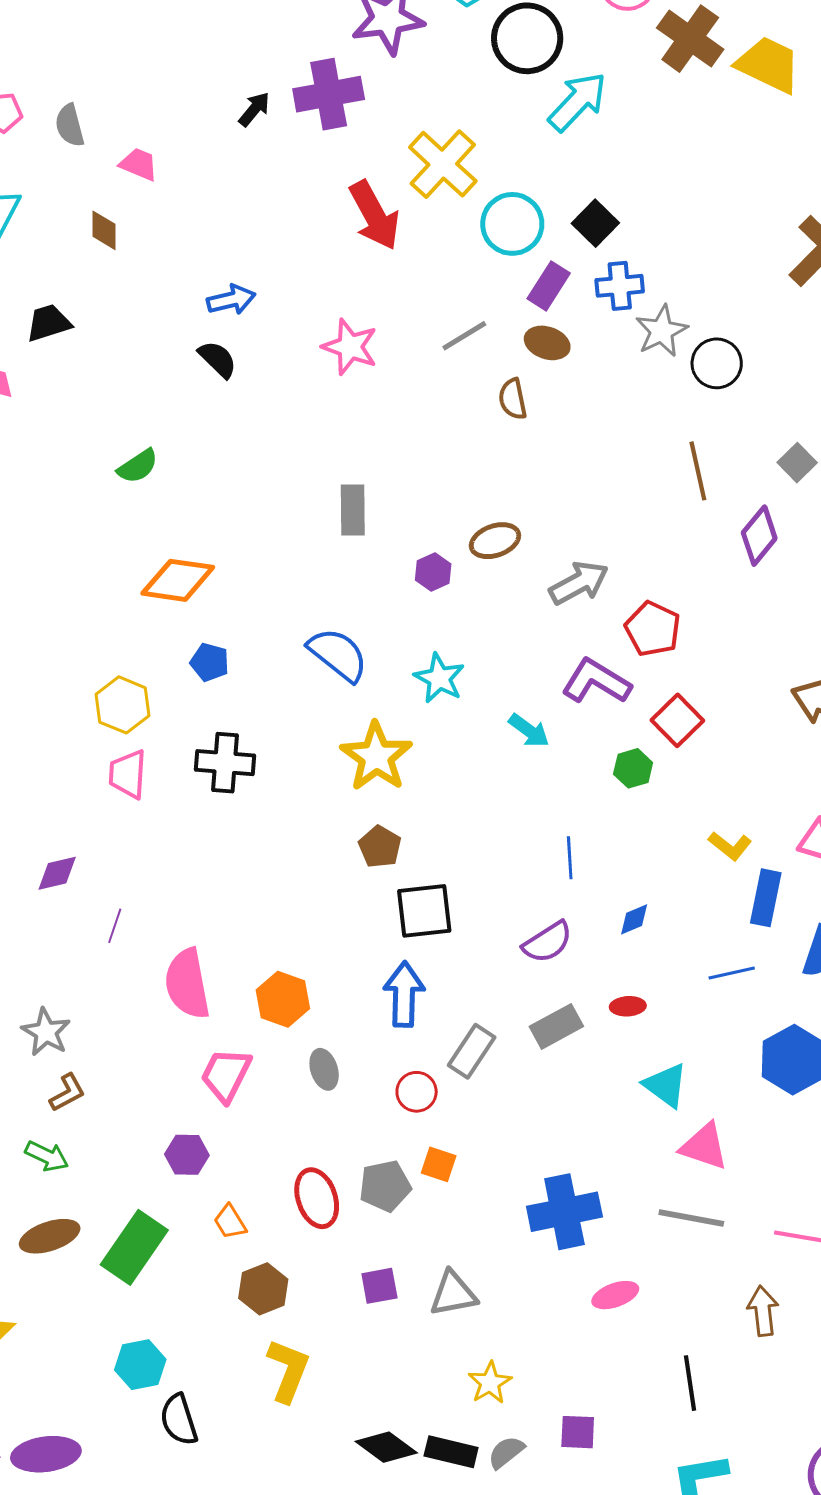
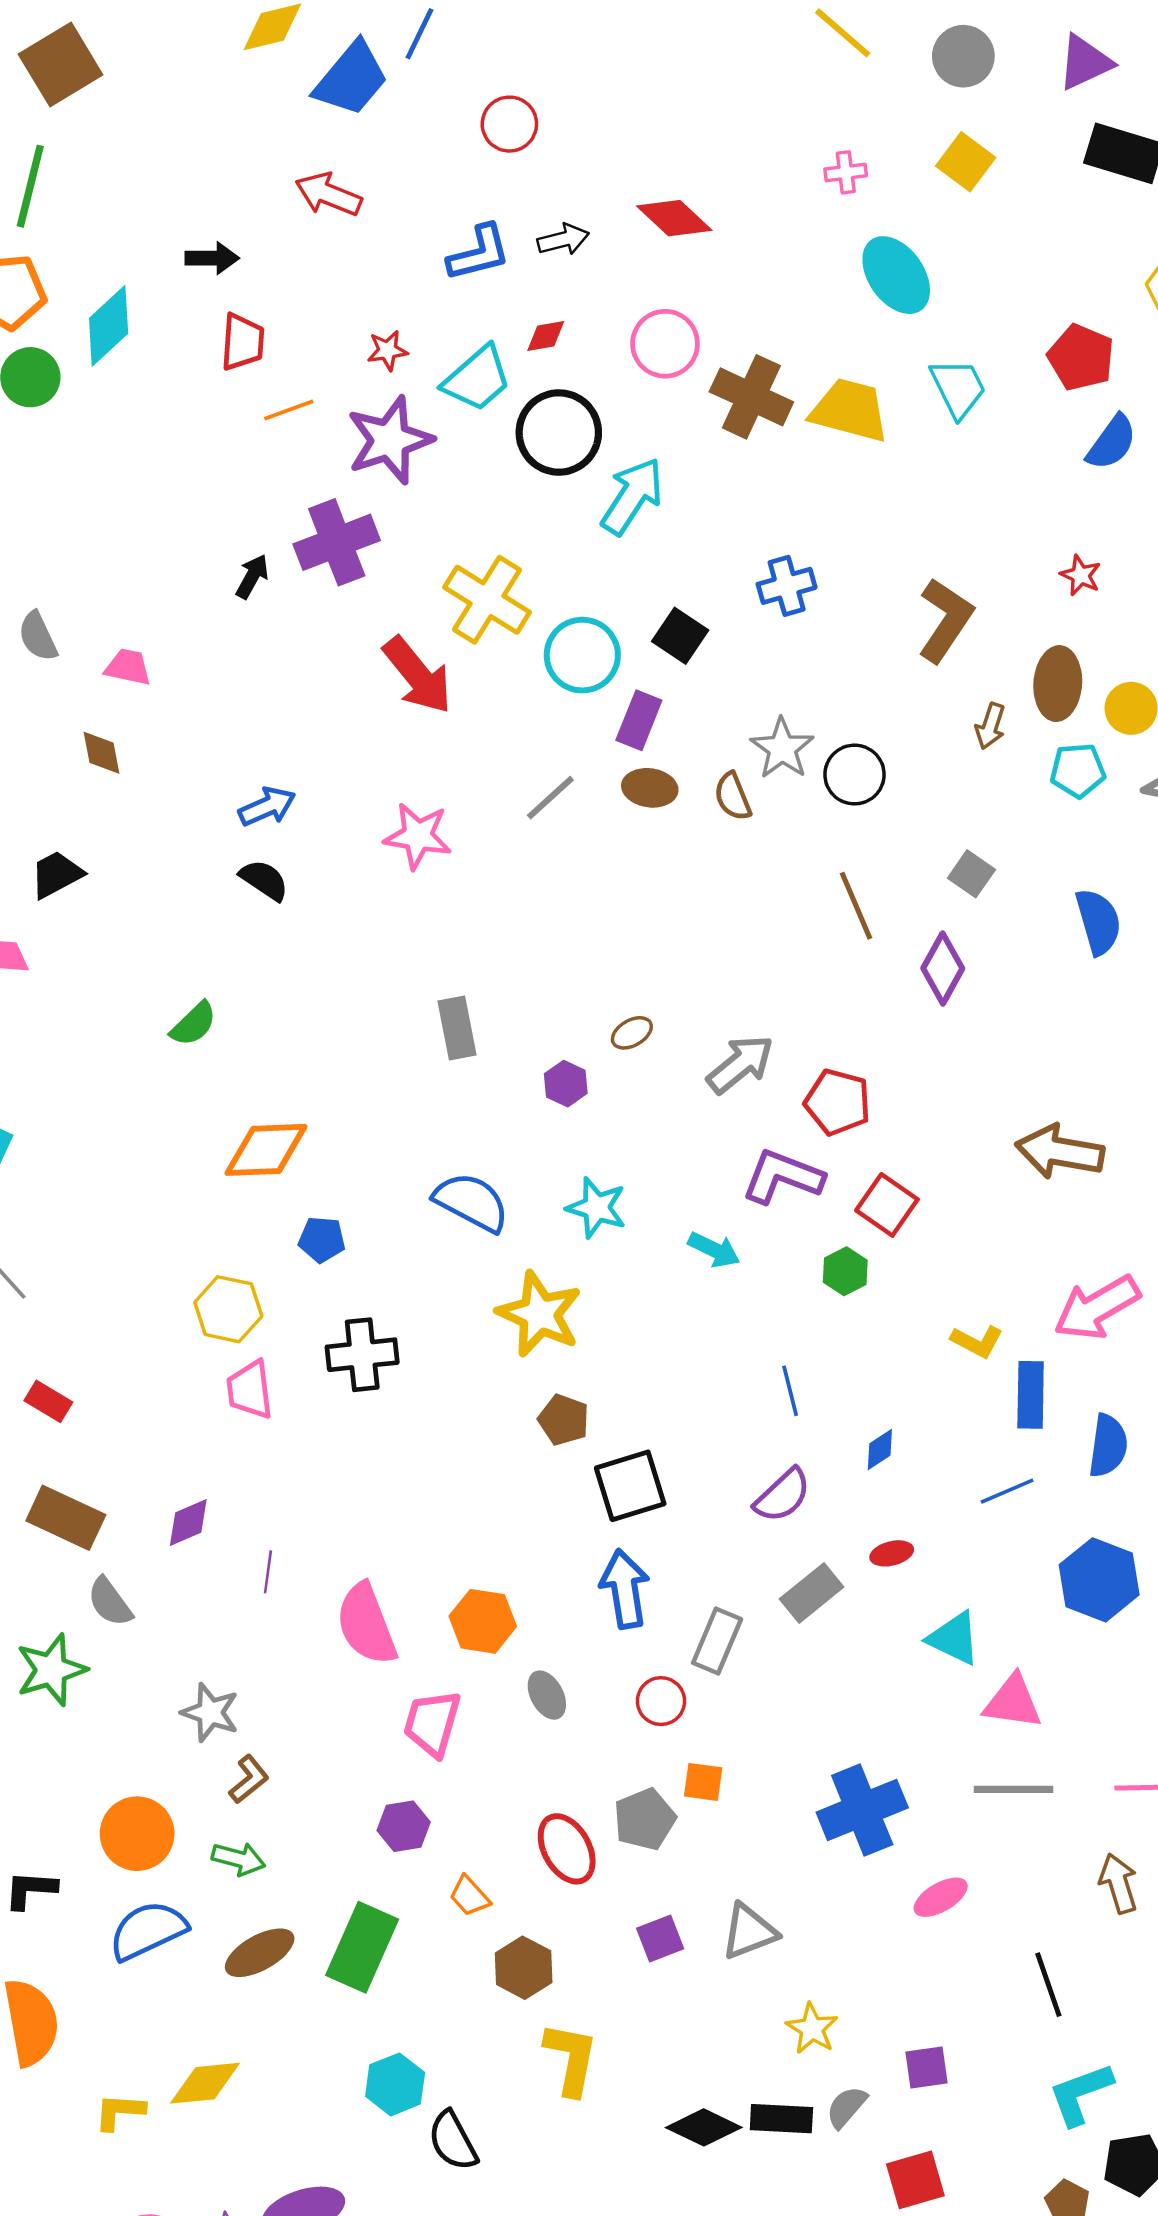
blue cross: (620, 286) -> (787, 586), moved
brown semicircle: (513, 399) -> (733, 796), moved
brown ellipse: (495, 541) -> (632, 1033), size x0.7

